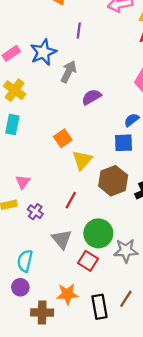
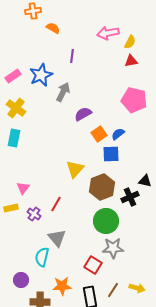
orange square: (63, 138) -> (99, 134), moved
red line: (71, 200) -> (56, 204), moved
green circle: (98, 233) -> (106, 221), moved
cyan semicircle: (25, 261) -> (42, 257), moved
red square: (88, 261) -> (93, 265), moved

